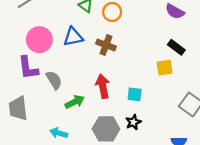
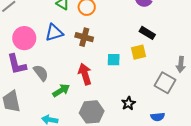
cyan square: (135, 94) -> (114, 60), moved
black star: (133, 122) -> (128, 103), moved

